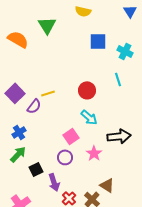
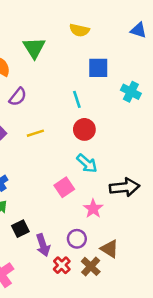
blue triangle: (130, 11) -> (138, 30), turned -40
cyan cross: (125, 51) -> (131, 92), moved
cyan line: (118, 79) -> (77, 99), moved
purple semicircle: (34, 106) -> (18, 97), moved
purple circle: (65, 157) -> (77, 239), moved

